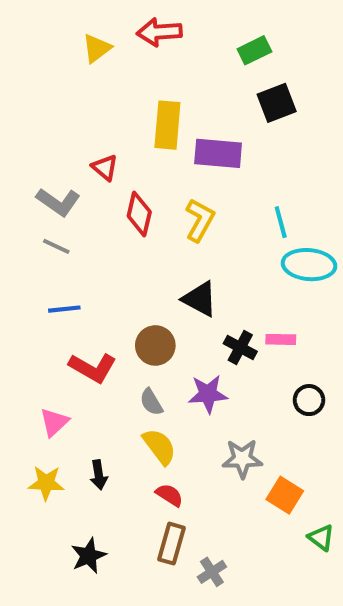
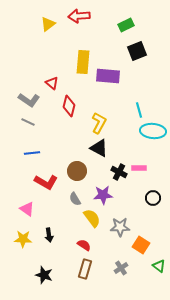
yellow L-shape: (200, 220) -> (99, 123), moved
pink triangle: (54, 422) -> (27, 209), turned -42
yellow semicircle: (159, 447) -> (92, 218), moved
black star: (89, 556) -> (44, 275), turned -30
gray cross: (212, 572) -> (121, 268), moved

